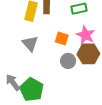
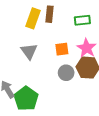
orange square: (62, 38) -> (62, 49), turned -32

